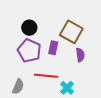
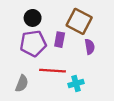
purple pentagon: (29, 51) -> (33, 43), turned -30
cyan cross: (67, 88) -> (76, 83), turned 32

